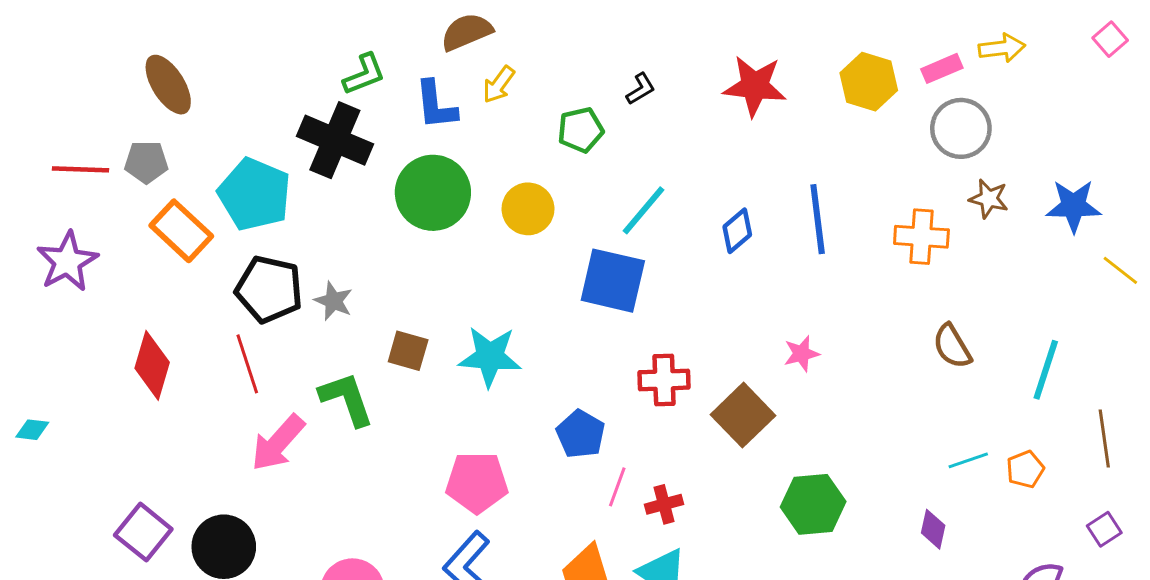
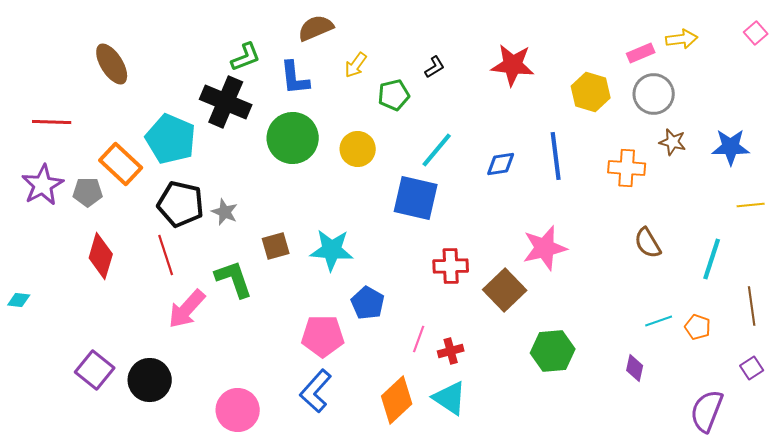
yellow hexagon: (869, 82) -> (591, 92), moved
yellow arrow: (499, 85) -> (356, 65), moved
gray pentagon: (146, 162) -> (88, 192), moved
blue diamond: (737, 231) -> (501, 164), turned 32
yellow line: (1120, 270) -> (751, 205), moved, turned -44
brown square: (408, 351) -> (276, 246), turned -32
pink star: (801, 354) -> (545, 248), size x1.8
blue pentagon: (581, 434) -> (368, 303), moved
orange pentagon: (1025, 469) -> (698, 327), turned -30

